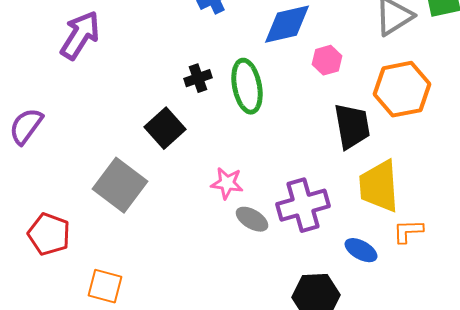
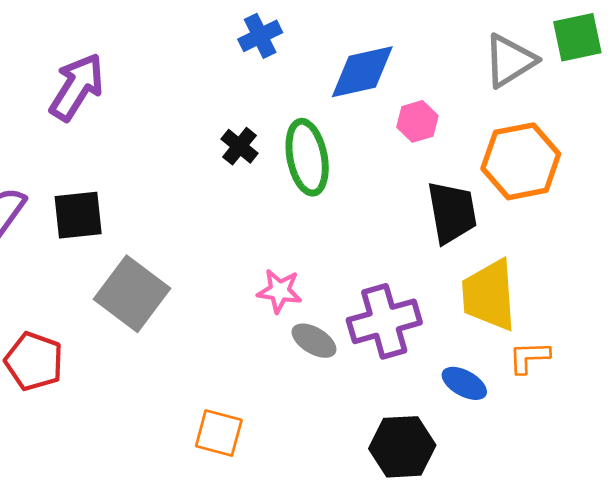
black cross: (198, 78) -> (240, 146), turned -32
black square: (165, 128) -> (78, 215), moved, turned 36
orange square: (105, 286) -> (219, 433), moved

